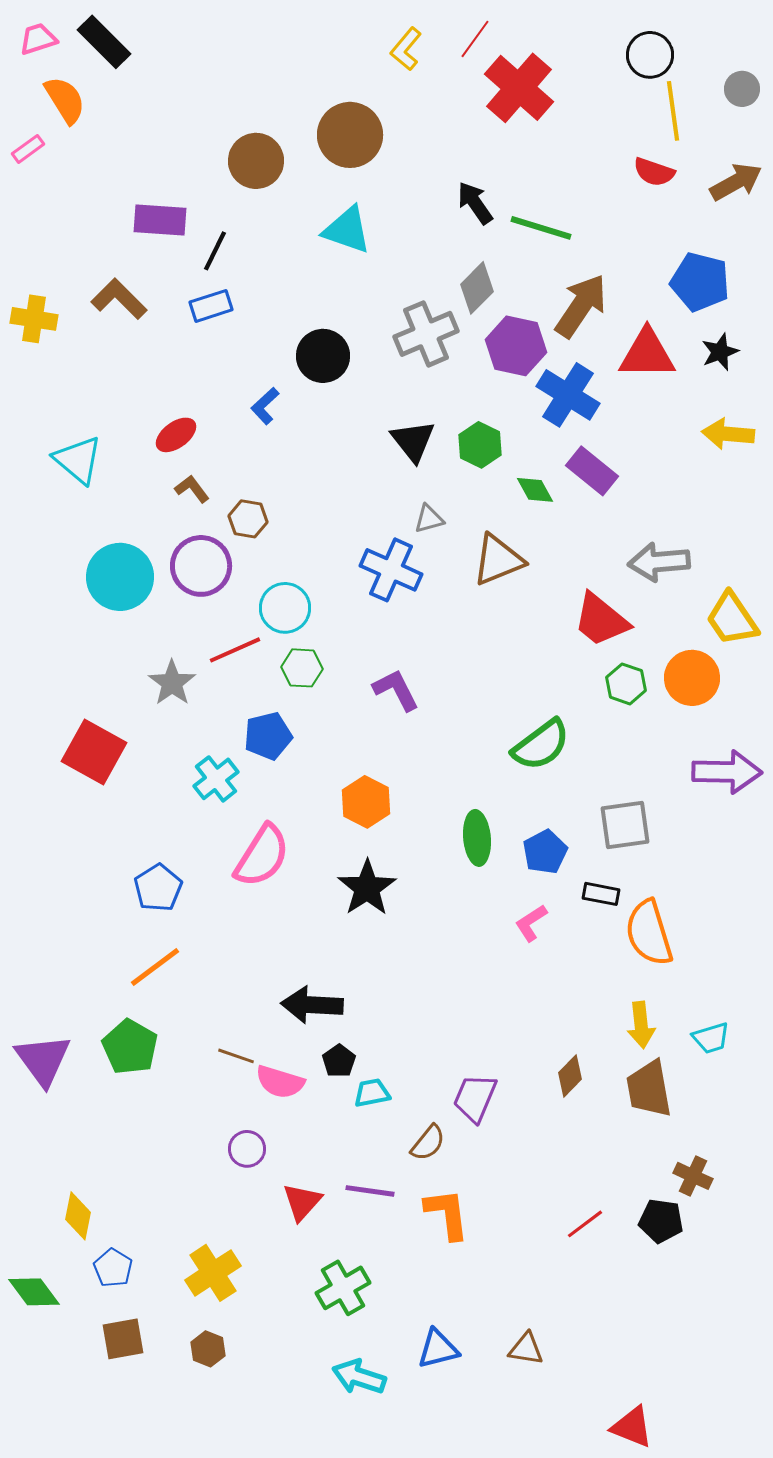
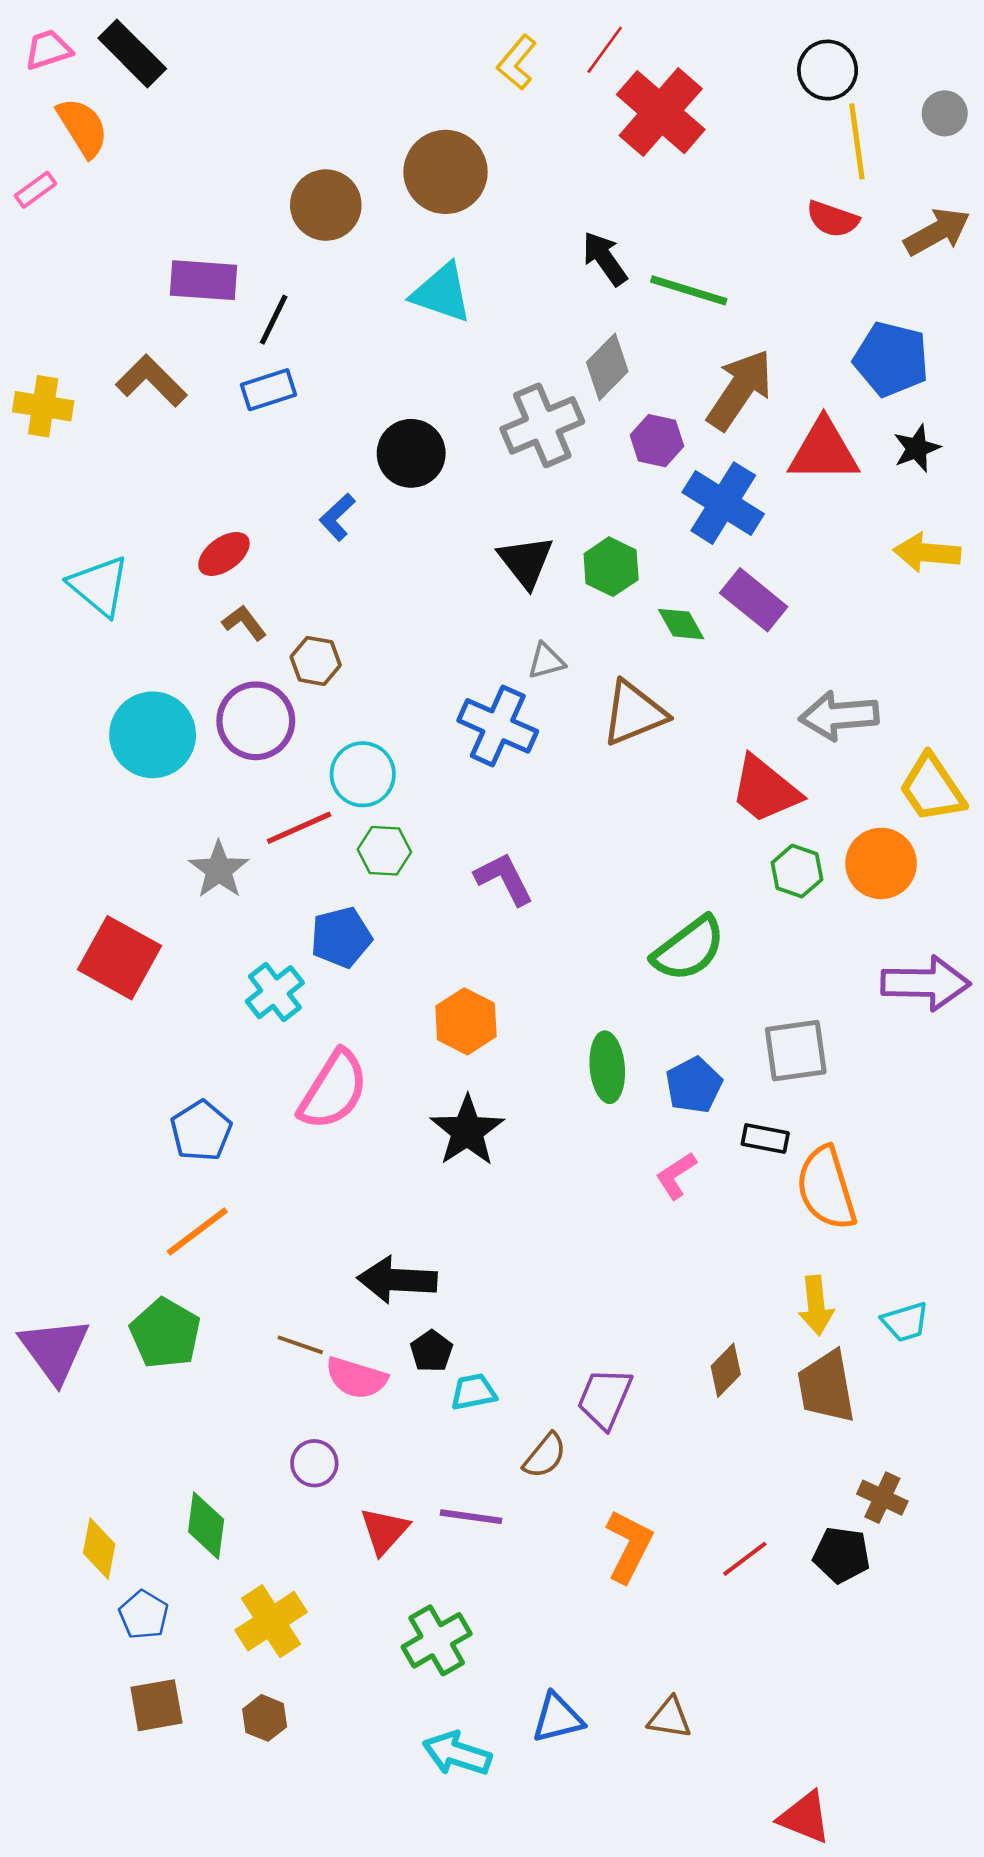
purple hexagon: (516, 346) -> (657, 441), size x0.7
orange L-shape: (447, 1214) -> (629, 1546), moved, turned 34
green diamond: (34, 1292) -> (206, 1526), moved, turned 44

